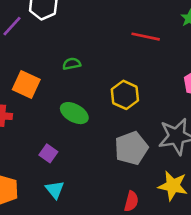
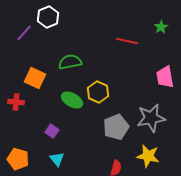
green semicircle: (72, 64) -> (70, 62), size x1.6
yellow hexagon: (125, 95) -> (98, 92), moved

